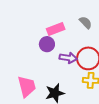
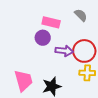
pink rectangle: (56, 29) -> (51, 22), turned 36

